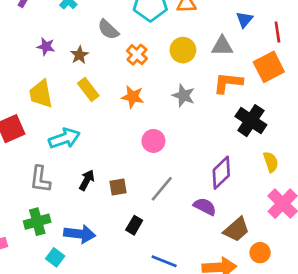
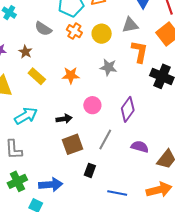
orange cross: (137, 55) -> (74, 31), moved
orange L-shape: (228, 83) -> (140, 52), turned 105
purple diamond: (221, 173) -> (128, 109), moved
black arrow: (87, 180) -> (64, 119), moved, turned 63
brown square: (118, 187) -> (73, 144), size x1.5

